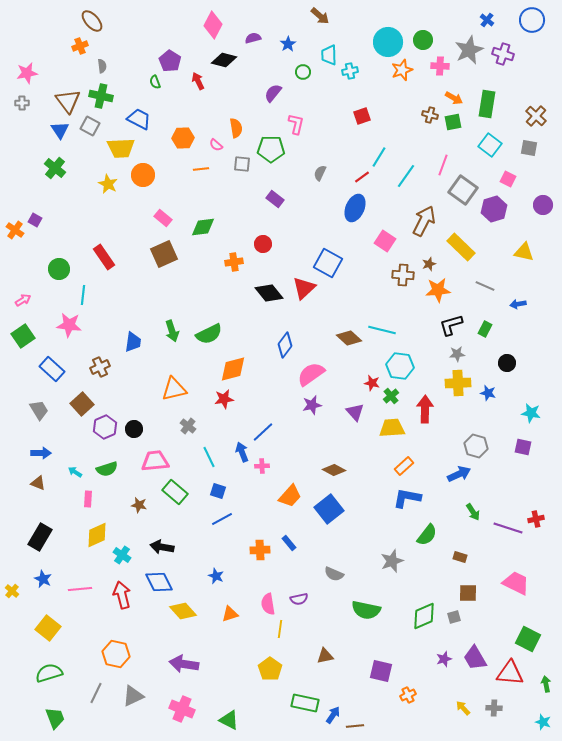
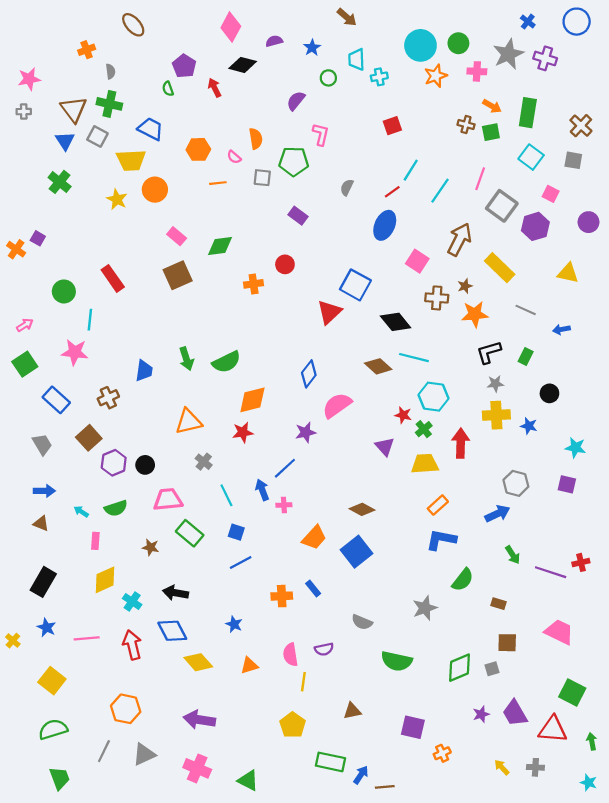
brown ellipse: (92, 21) -> (133, 25), moved
black diamond: (269, 293) -> (396, 322), moved
purple star: (312, 405) -> (306, 432), moved

